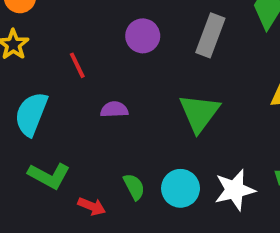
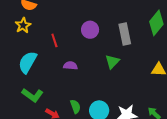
gray rectangle: (210, 35) -> (125, 34), turned -40
green triangle: (199, 113) -> (112, 62), moved, size x0.7

